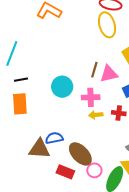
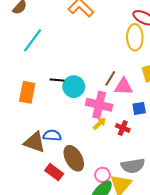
black line: (21, 80) -> (57, 80), moved
pink cross: (91, 97) -> (99, 105), size x1.4
yellow arrow: (96, 115) -> (100, 124), turned 128
pink circle: (94, 170) -> (103, 175), moved

